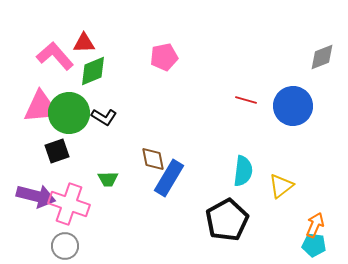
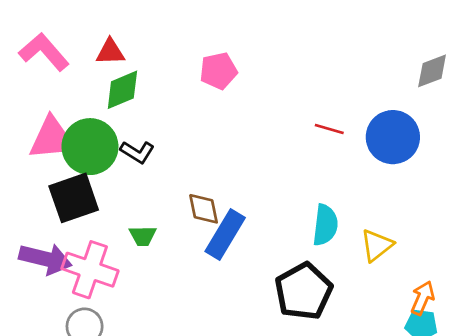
pink L-shape: (55, 56) -> (44, 52), moved
black square: (57, 151) -> (74, 198), size x1.5

